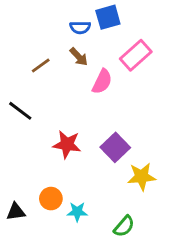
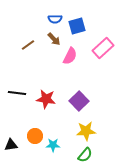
blue square: (108, 17) -> (77, 26), moved
pink rectangle: (136, 55) -> (103, 48), moved
black line: (20, 111) -> (17, 93), moved, turned -30
yellow star: (142, 177) -> (86, 131), moved

